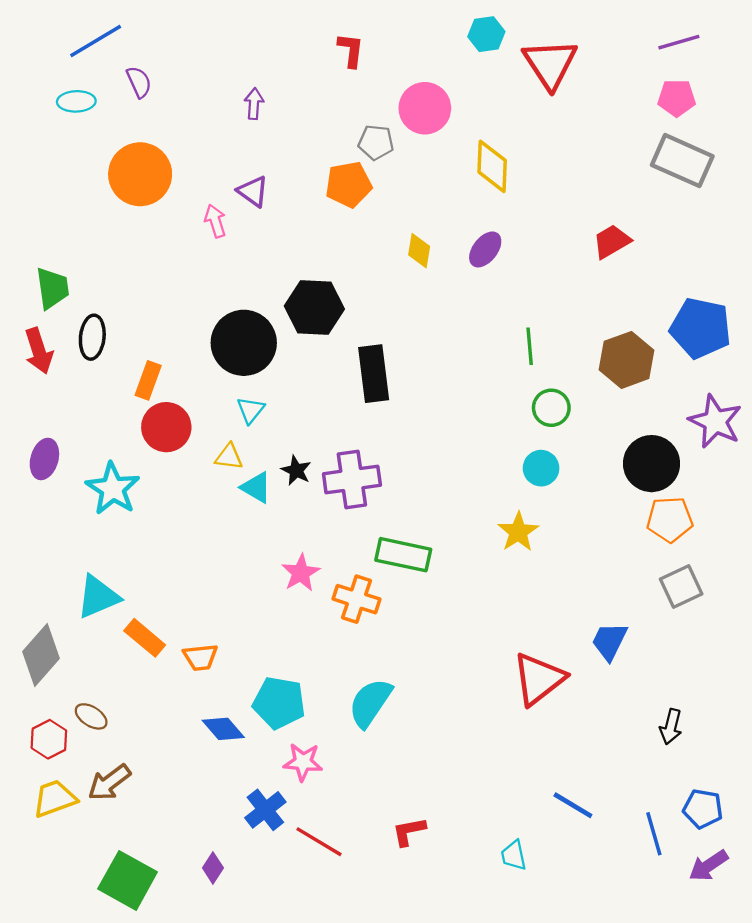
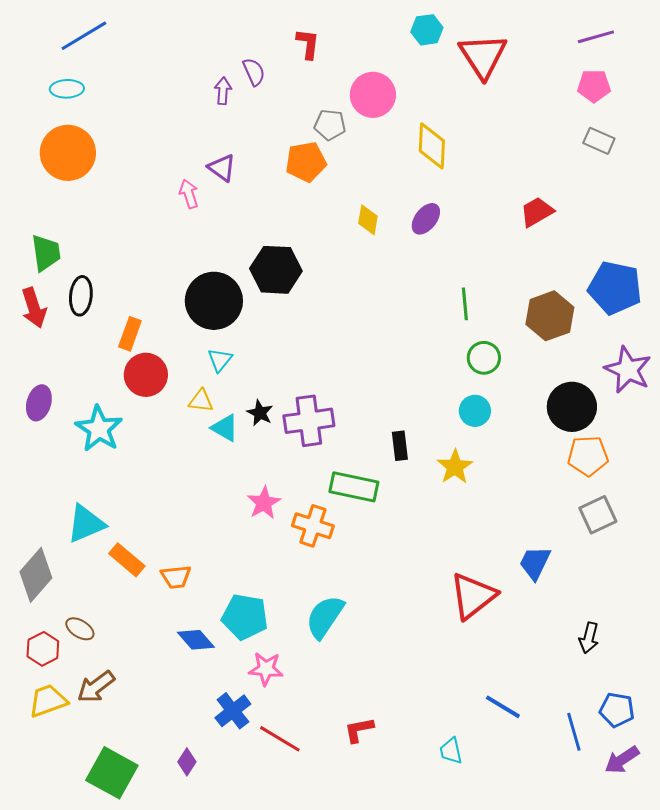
purple semicircle: (139, 82) -> (254, 72), moved
gray rectangle: (682, 161) -> (599, 141), size x0.6
orange circle: (140, 174) -> (68, 153), moved
black rectangle: (374, 374) -> (400, 446), moved, size x0.6

